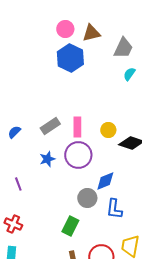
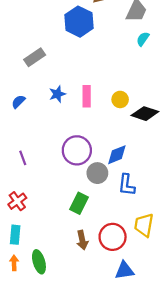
gray rectangle: (50, 126) -> (35, 57), moved
purple circle: (78, 155) -> (77, 150), moved
blue star: (47, 159) -> (57, 94), moved
red cross: (13, 224) -> (17, 201), turned 30

